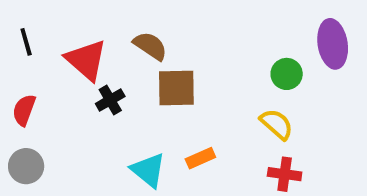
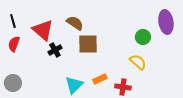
red semicircle: (24, 110) -> (14, 44), moved
cyan triangle: (148, 170) -> (74, 85), turned 36
red cross: (285, 174) -> (123, 87), moved

